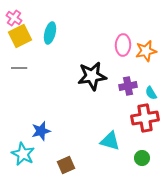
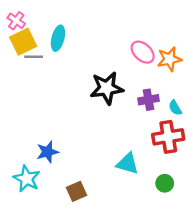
pink ellipse: (123, 45) -> (143, 52), turned -50
gray line: (19, 68) -> (34, 57), moved

